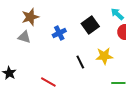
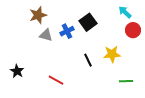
black square: (90, 25) -> (88, 22), moved
gray triangle: (24, 37) -> (46, 35), moved

